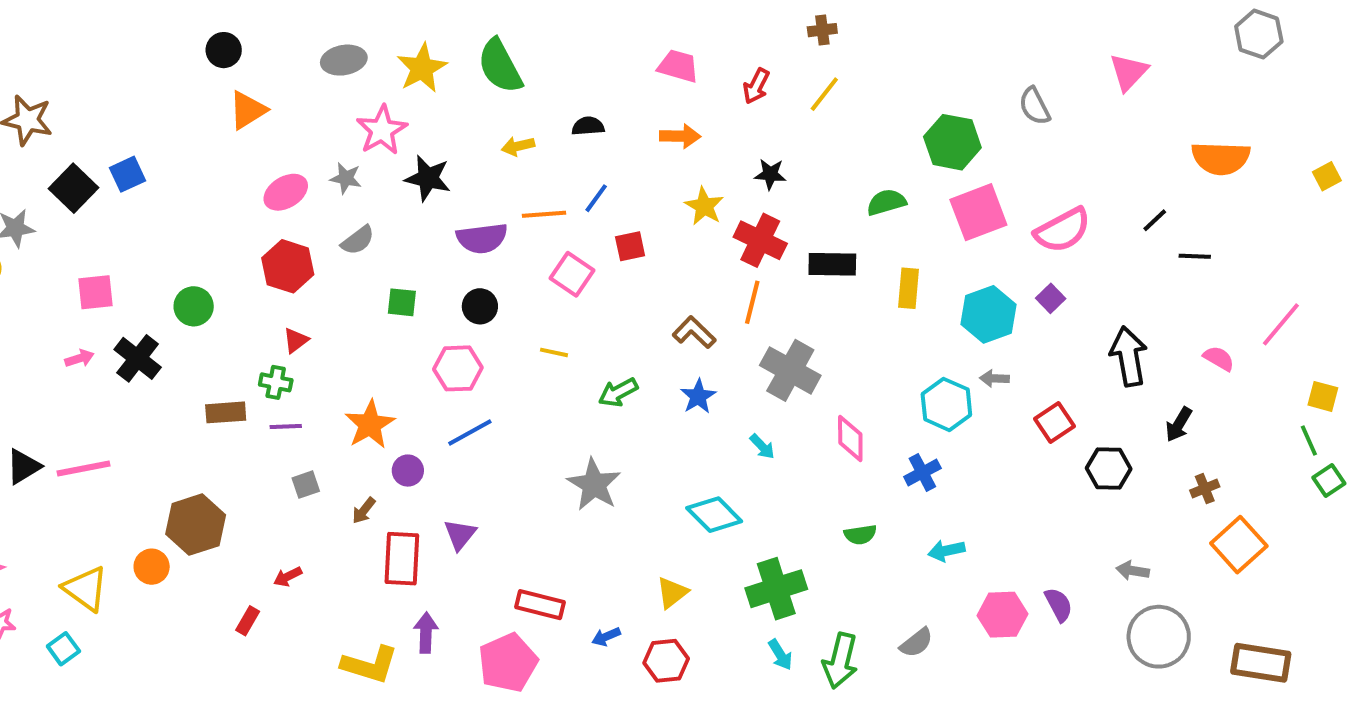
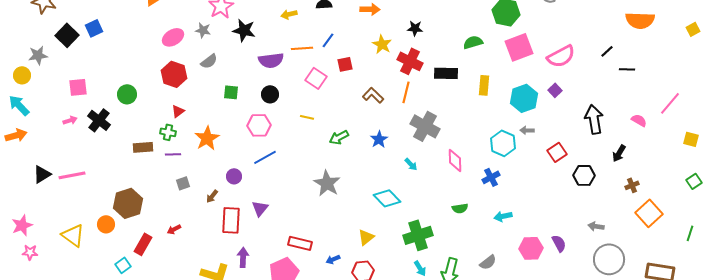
brown L-shape: (694, 332) -> (373, 95), moved
orange star: (370, 424) -> (207, 138), moved
green line: (1309, 440) -> (690, 233), moved, turned 42
red rectangle: (248, 621) -> (143, 244), moved, size x1.5
cyan square: (63, 649) -> (123, 265), moved

